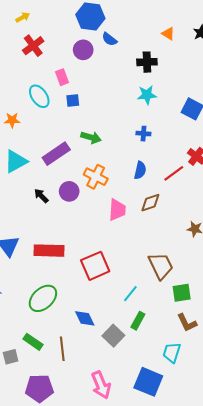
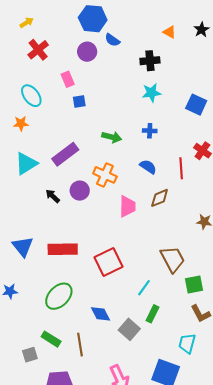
cyan ellipse: (39, 96) -> (31, 96), moved
green arrow: (91, 137) -> (112, 137), moved
blue semicircle: (140, 170) -> (148, 167), turned -66
red line: (174, 173) -> (181, 168), turned -55

